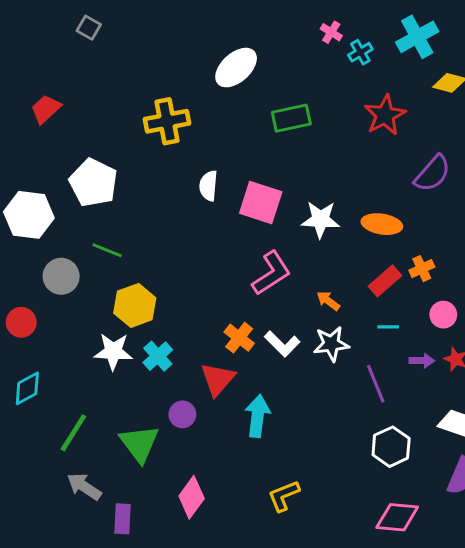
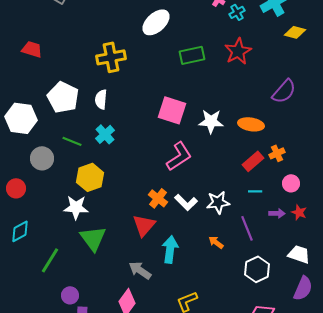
red trapezoid: (46, 109) -> (32, 49), turned 60
red star: (385, 115) -> (238, 51), moved
white semicircle: (208, 186) -> (101, 99), moved
orange arrow: (328, 301) -> (216, 242), moved
cyan cross: (158, 356) -> (105, 134), moved
purple circle: (182, 414) -> (70, 295), moved
green triangle: (139, 444) -> (93, 238), moved
gray arrow: (84, 487) -> (140, 270), moved

